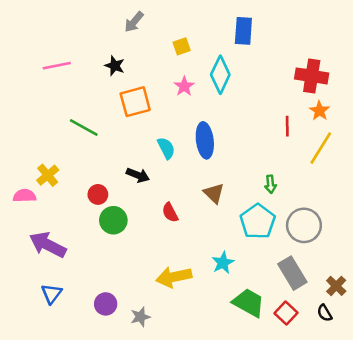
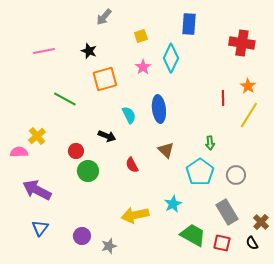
red cross: (312, 76) -> (242, 43), moved
gray circle: (304, 225) -> (236, 175), size x0.7
red square: (286, 313) -> (222, 243), turned -30

